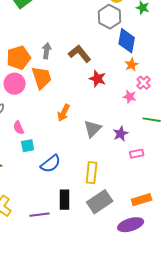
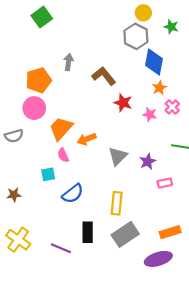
gray arrow: (47, 51) -> (68, 62), moved
orange trapezoid: (42, 78) -> (61, 128), moved, turned -120
pink star: (130, 97) -> (150, 114), moved
orange arrow: (64, 113) -> (87, 139), turned 42
pink semicircle: (19, 128) -> (63, 155), moved
purple line: (40, 215) -> (61, 248), turned 30

